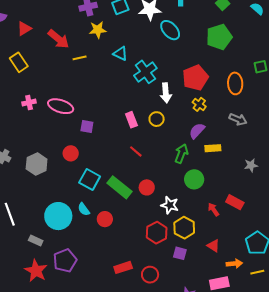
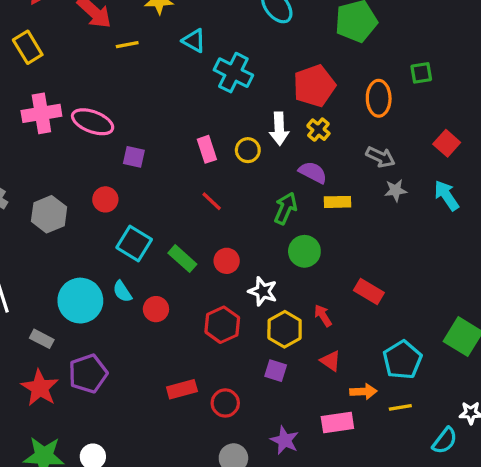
cyan cross: (145, 72) -> (233, 73), turned -30
white arrow: (166, 93) -> (279, 129), moved
pink cross: (29, 102) -> (41, 113), size x1.6
purple semicircle: (197, 131) -> (313, 172), turned 72
gray star: (251, 165) -> (396, 190), moved
green rectangle: (120, 187) -> (182, 259), size x0.7
red arrow: (213, 210) -> (323, 316), moved
red hexagon: (157, 233) -> (222, 325), moved

